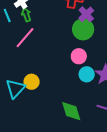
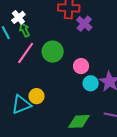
green circle: (83, 29) -> (53, 52), moved
cyan triangle: (15, 89) -> (21, 105), turned 30
green diamond: (71, 111) -> (79, 121), turned -70

